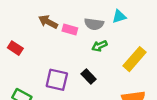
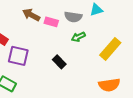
black rectangle: (89, 77) -> (59, 62), moved
purple square: (57, 80) -> (18, 56), moved

